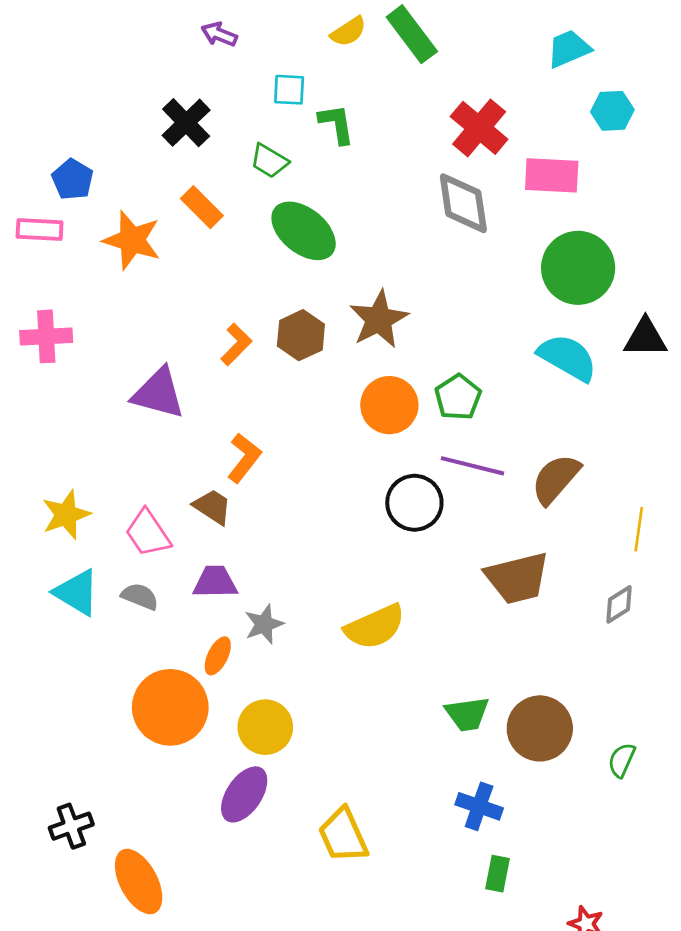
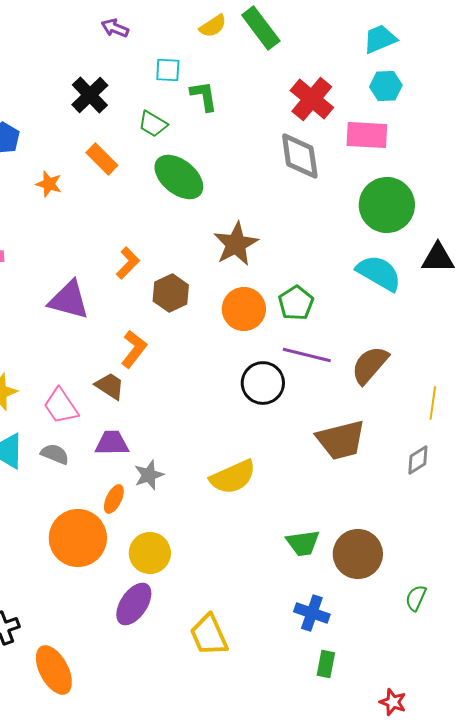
cyan hexagon: (612, 111) -> (386, 86), moved
orange star: (132, 240) -> (49, 184), size x0.6
brown hexagon: (301, 335) -> (171, 293), moved
green semicircle: (622, 760) -> (416, 598), moved

